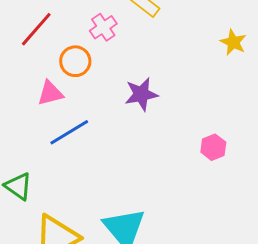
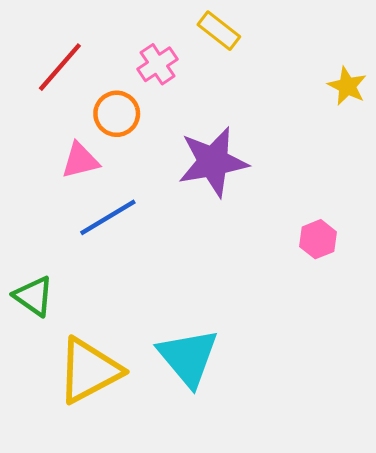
purple star: (141, 94) -> (213, 162), size x1.4

